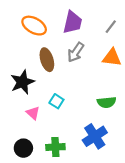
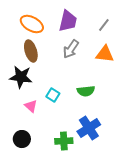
brown ellipse: (47, 60) -> (31, 51), moved
black star: (22, 82) -> (21, 77), turned 30
green semicircle: (107, 102) -> (86, 91), moved
green cross: (55, 147) -> (64, 141), moved

